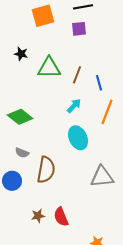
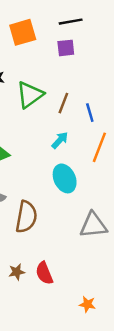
green triangle: (49, 68) -> (30, 95), turned -35

